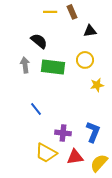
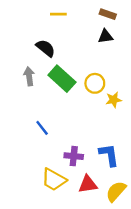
brown rectangle: (72, 12) -> (108, 14), moved, turned -48
yellow circle: (85, 60) -> (95, 83), moved
green rectangle: (53, 67) -> (62, 79), turned 35
blue L-shape: (93, 132) -> (109, 155), turned -30

